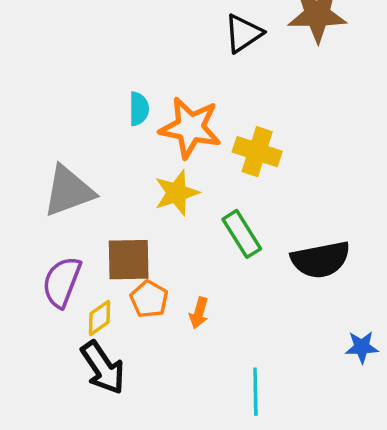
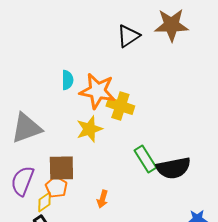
yellow cross: (257, 152) -> (120, 106), moved
green rectangle: (242, 234) -> (145, 159), moved
orange pentagon: (149, 299) -> (56, 187), moved

